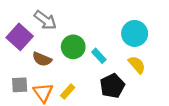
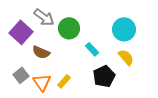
green circle: (73, 47) -> (69, 28), moved
gray square: (20, 85) -> (21, 75), turned -35

